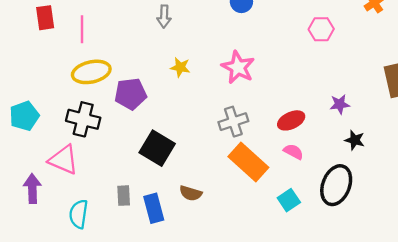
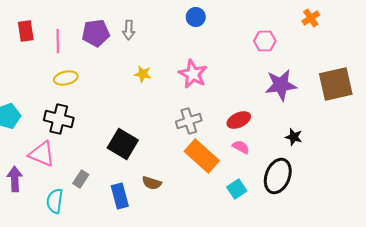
yellow ellipse: (91, 72) -> (66, 78), size x0.7
purple pentagon: (131, 94) -> (96, 33), moved
purple star: (340, 104) -> (281, 85), moved, size x1.8
gray rectangle: (124, 196) -> (81, 179), moved, turned 36

